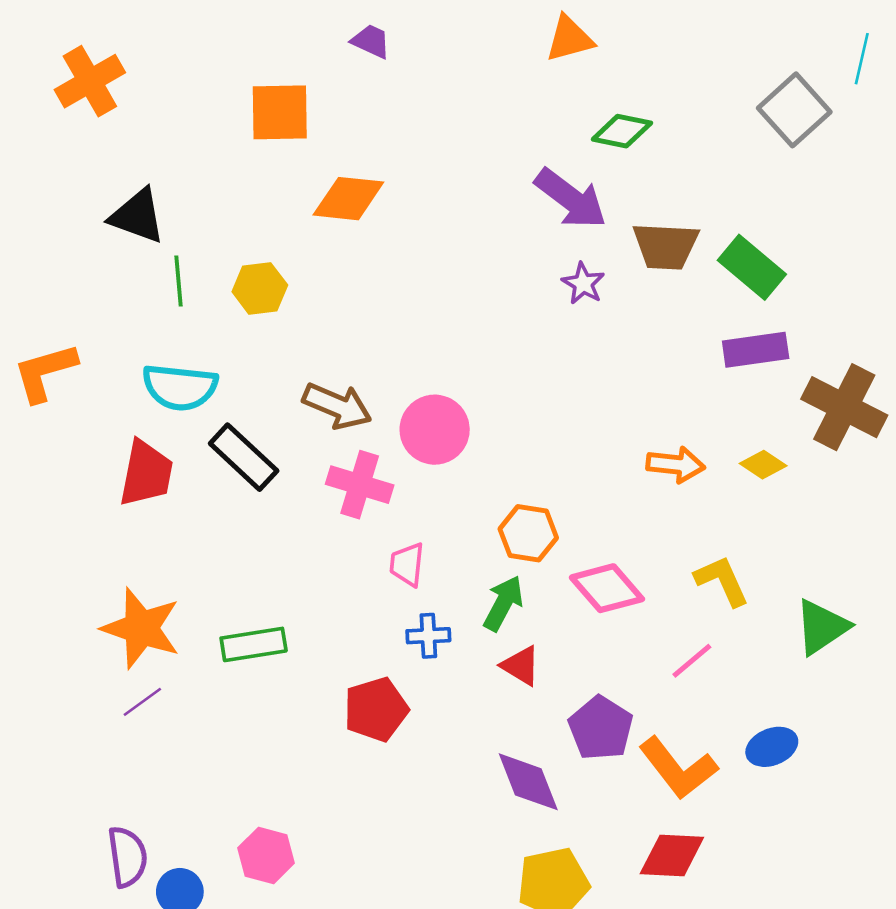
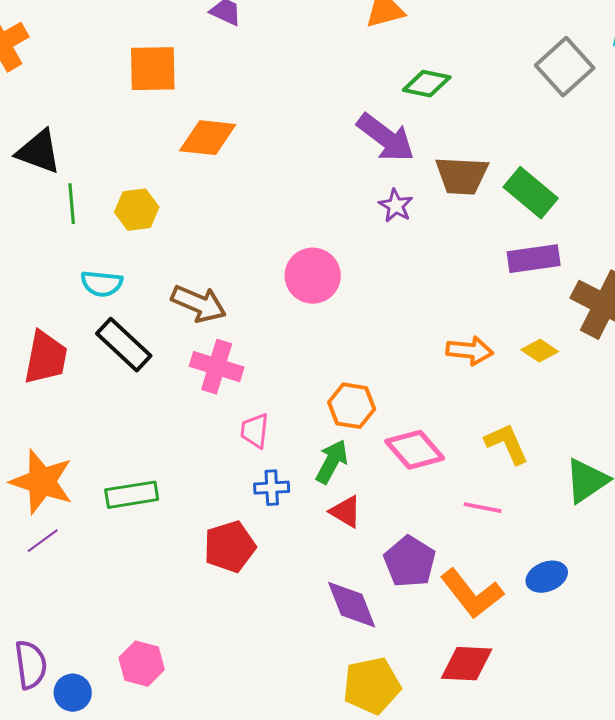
cyan semicircle: (180, 387) -> (102, 284), moved, size x0.7
pink circle: (435, 430) -> (313, 276), moved
pink line: (692, 661) -> (483, 508), turned 51

